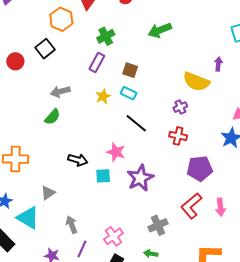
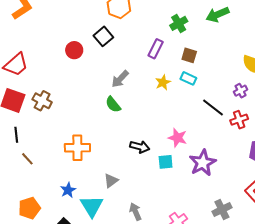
green cross: (106, 36) -> (179, 23), moved
gray arrow: (60, 92) -> (120, 79), turned -30
green semicircle: (52, 117) -> (113, 104), turned 102
black line: (136, 123) -> (213, 107), moved
red cross: (178, 136) -> (239, 120), turned -30
cyan triangle: (28, 218) -> (92, 206), turned 30

